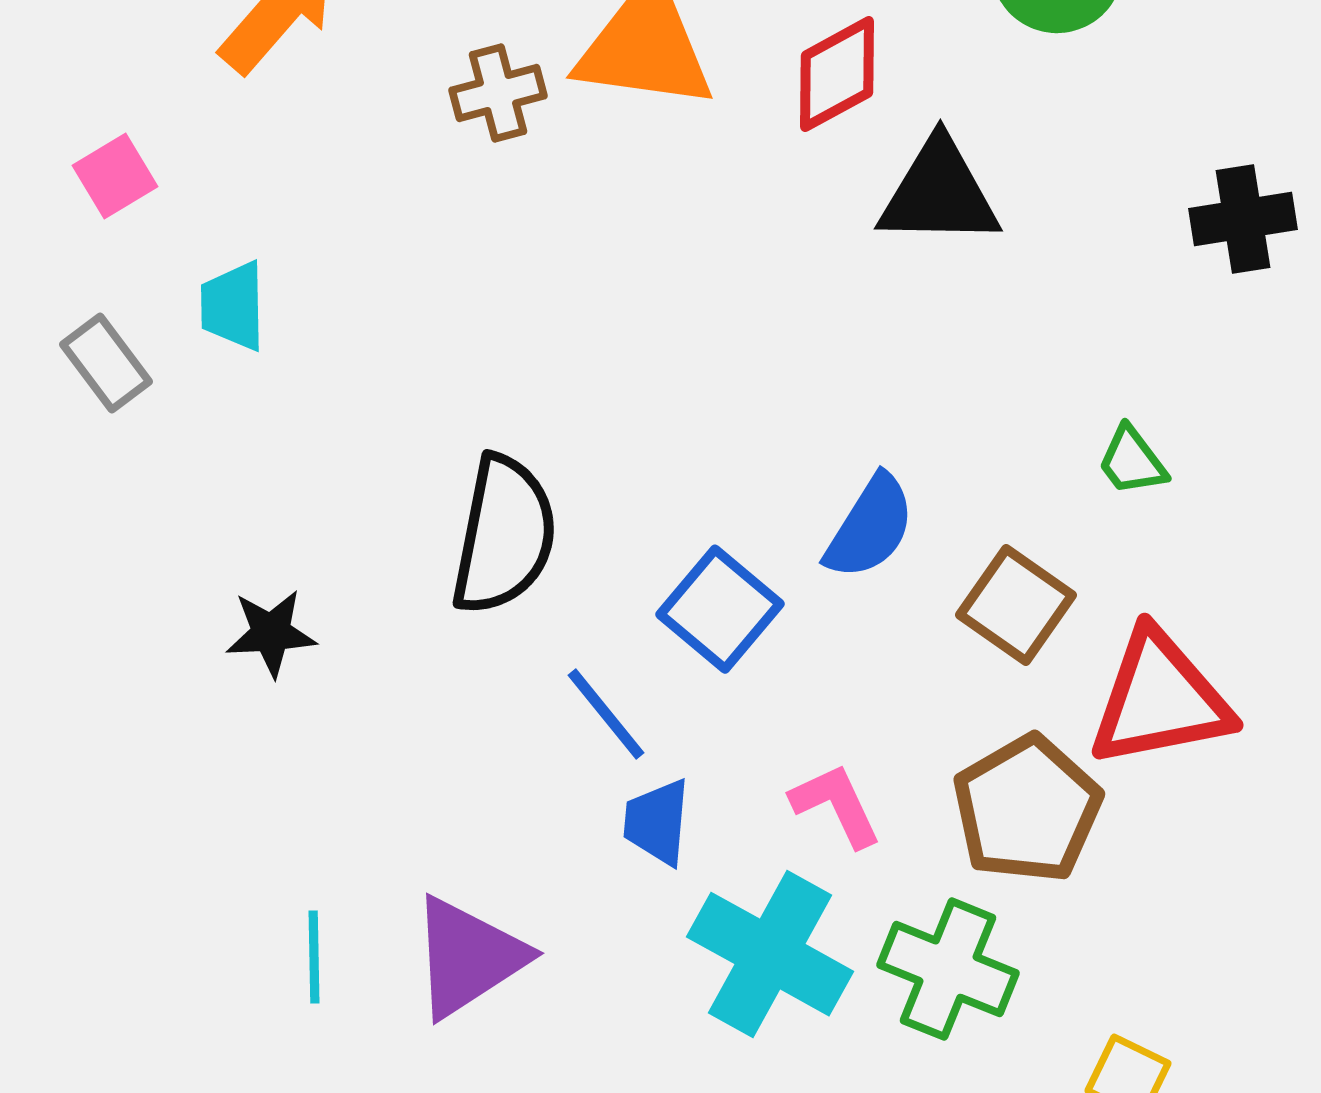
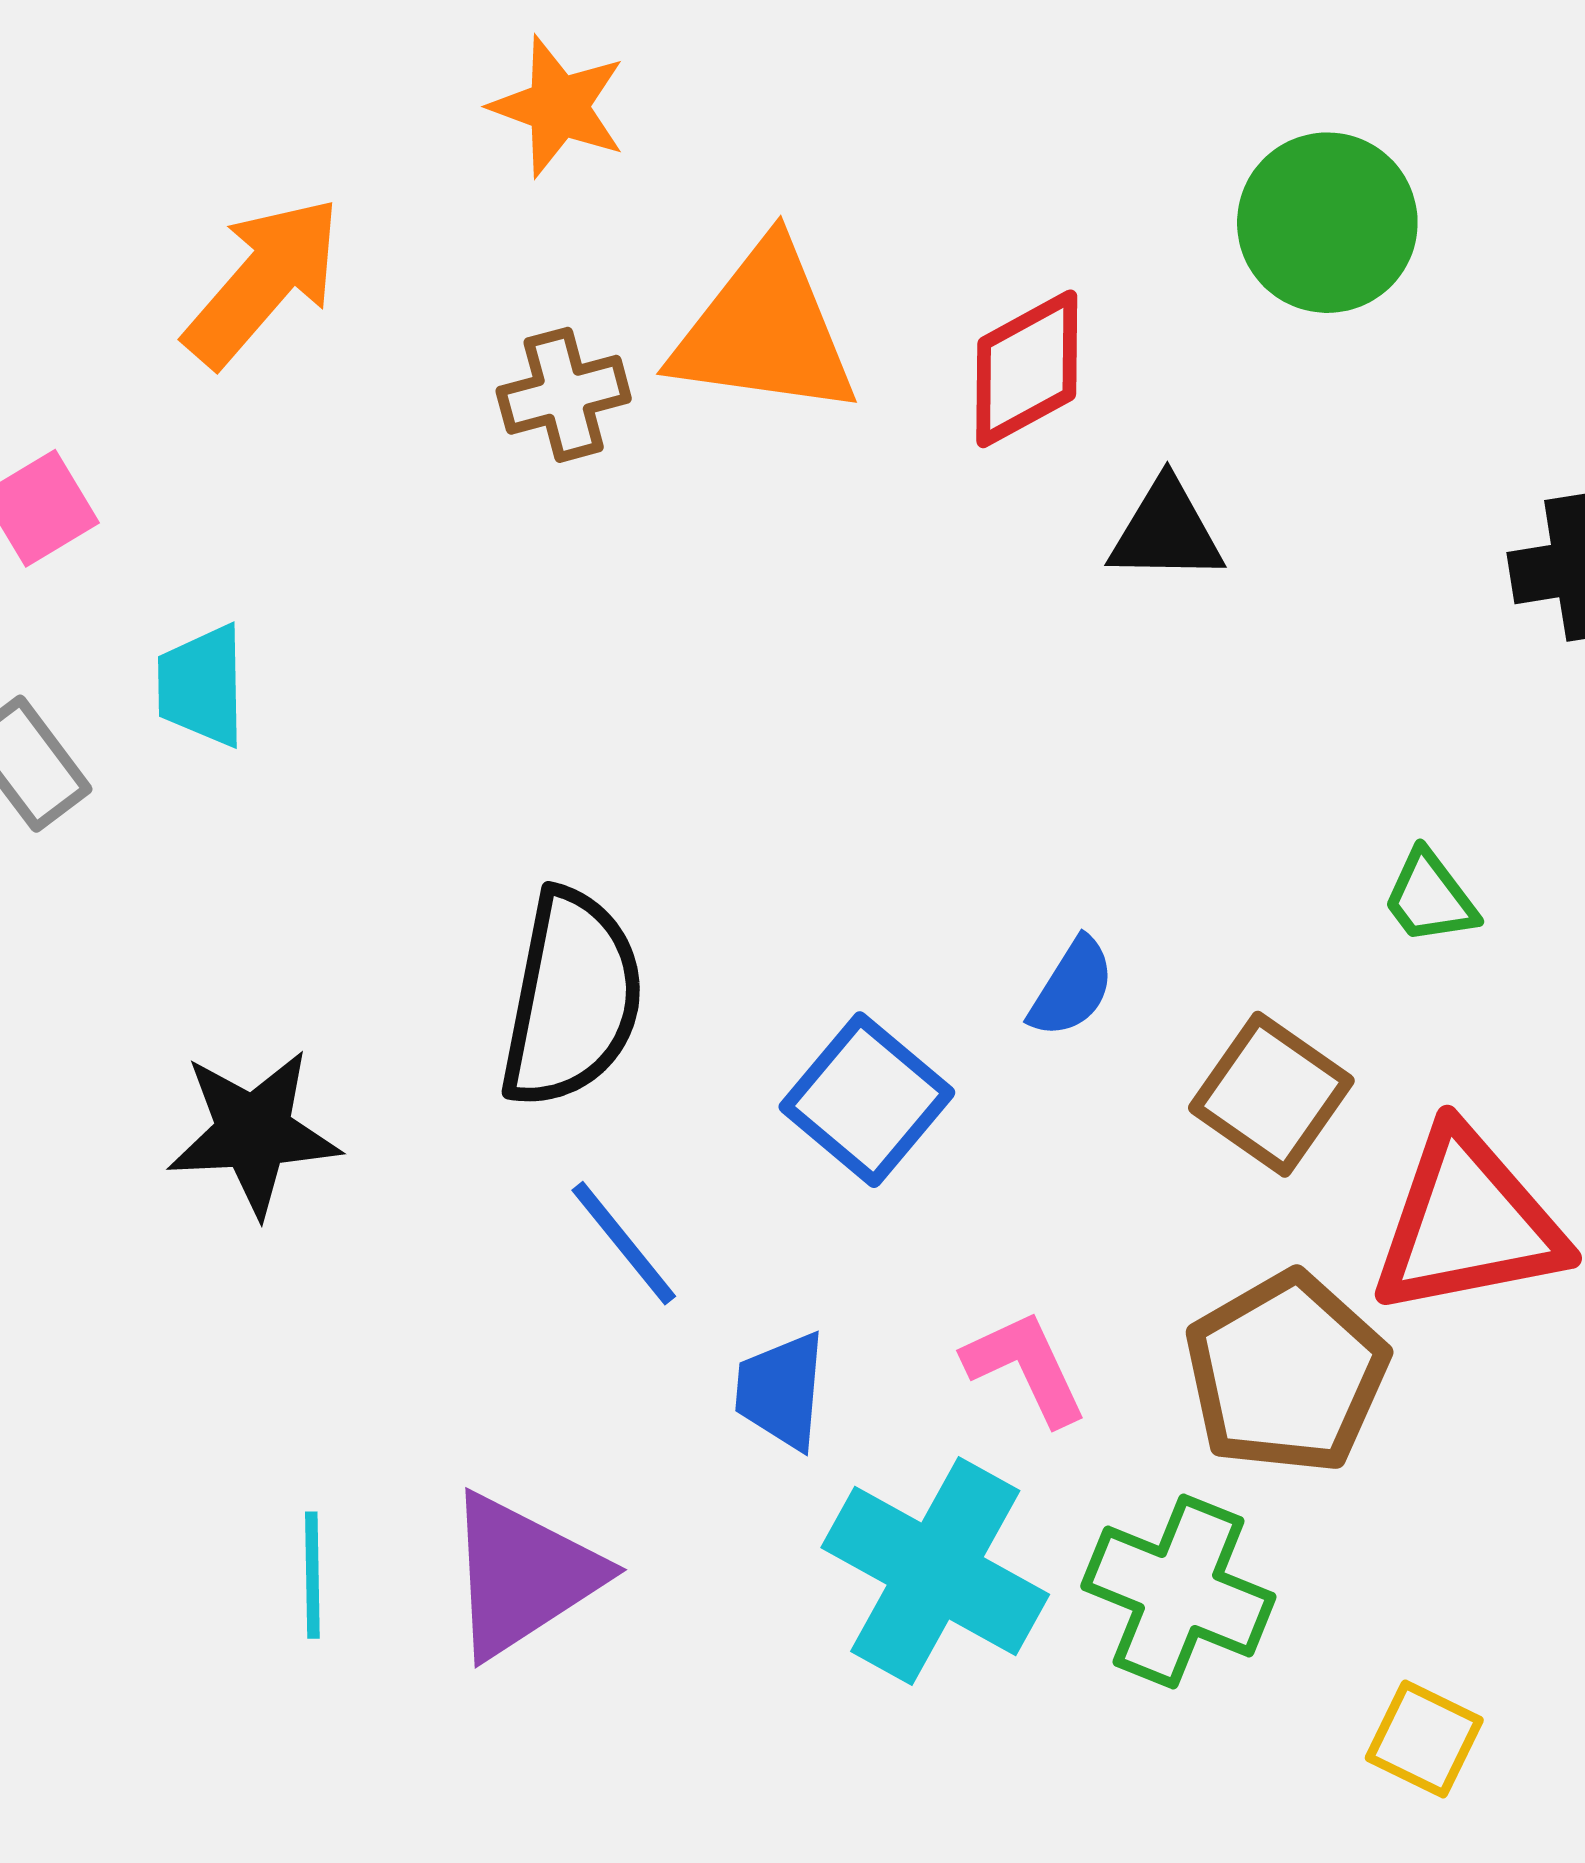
black triangle: (939, 193) -> (1166, 531), size x0.7
blue semicircle: (870, 527) -> (1072, 988), size x0.7
black star: (271, 633) -> (254, 1132), size x1.4
blue line: (606, 714) -> (624, 1243), moved

